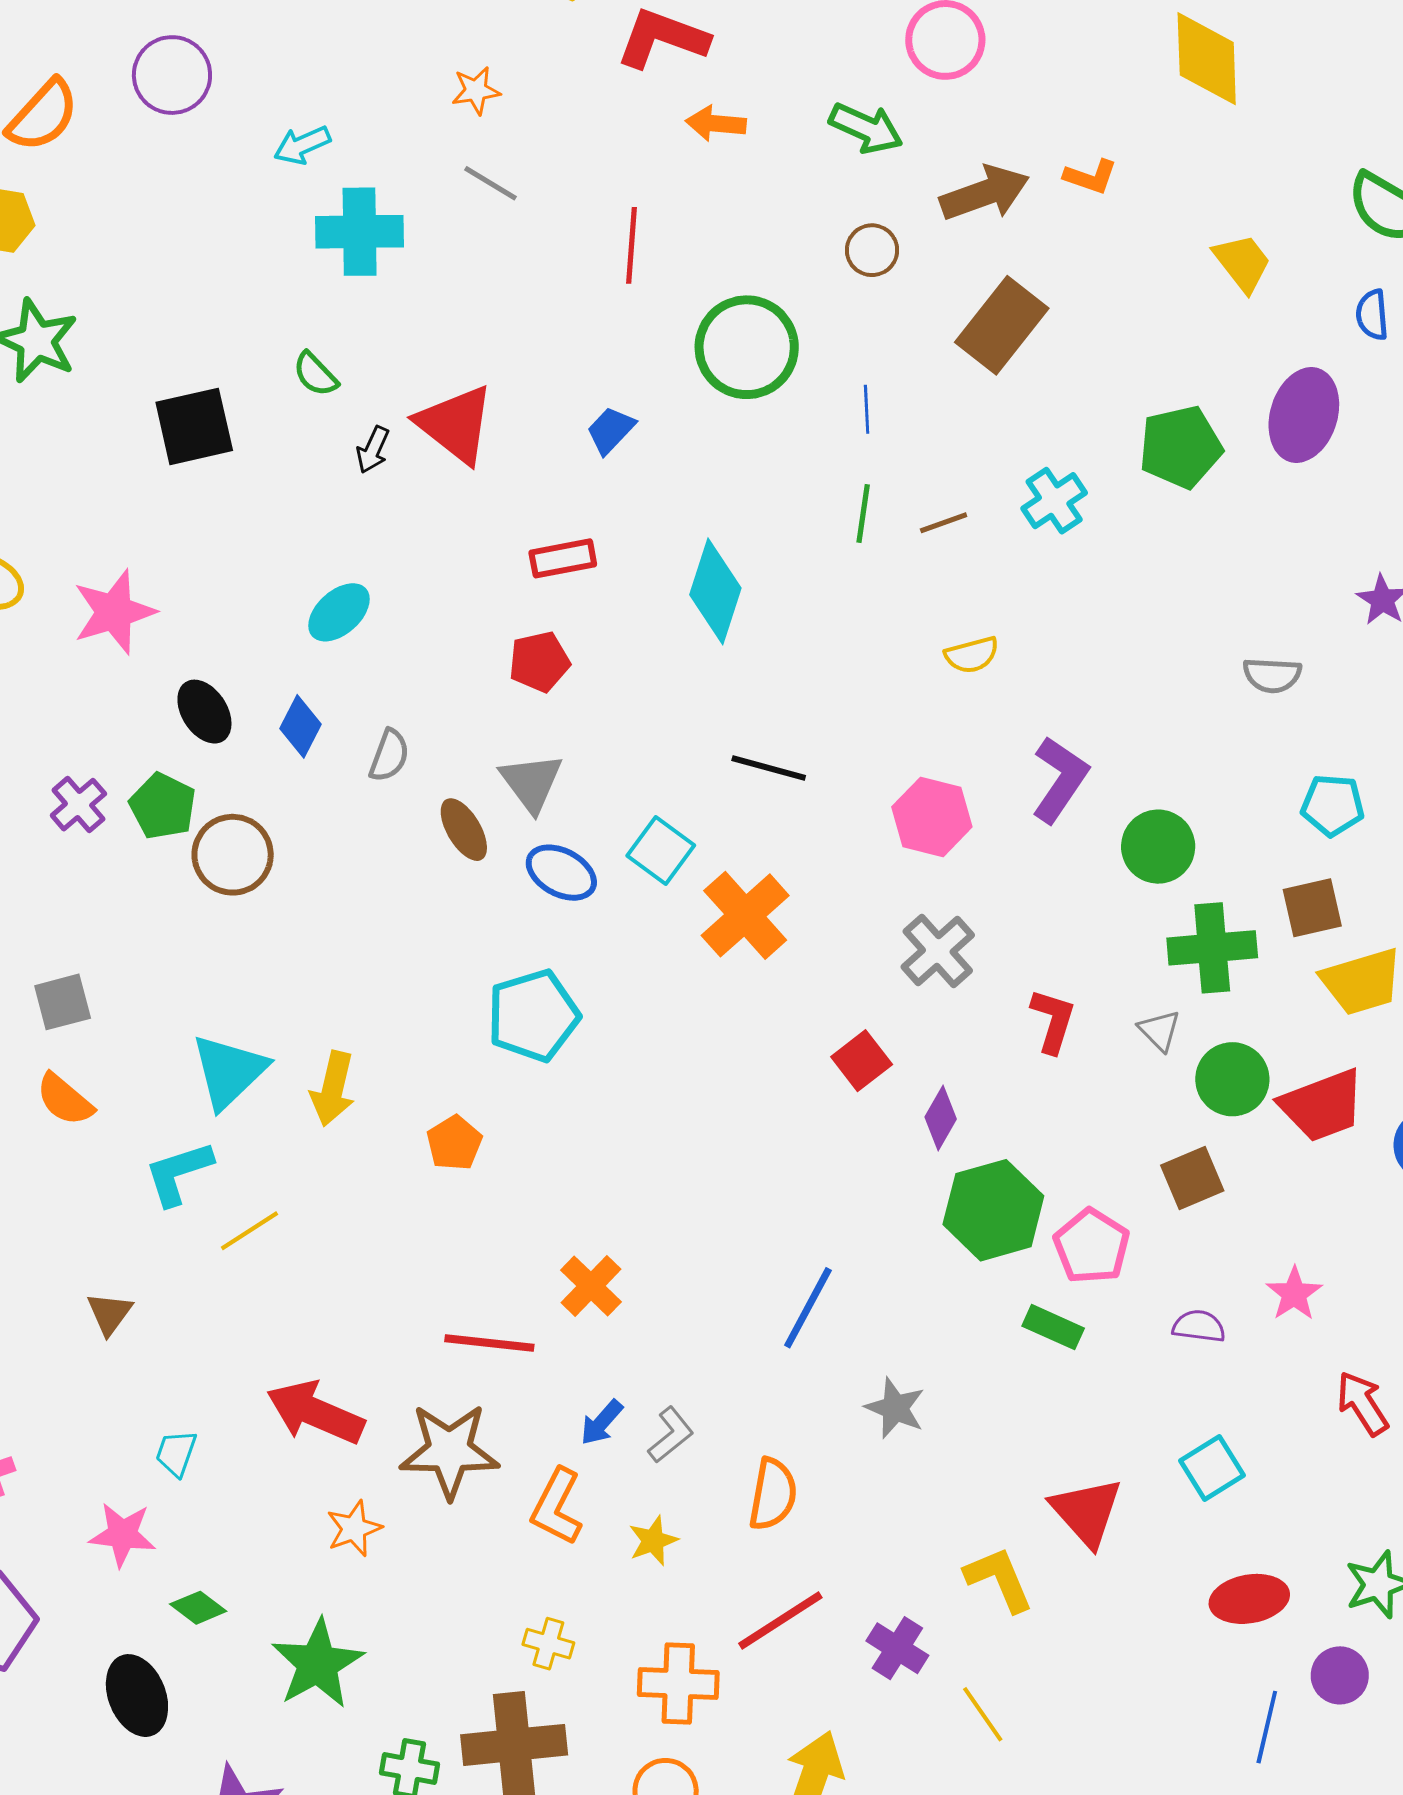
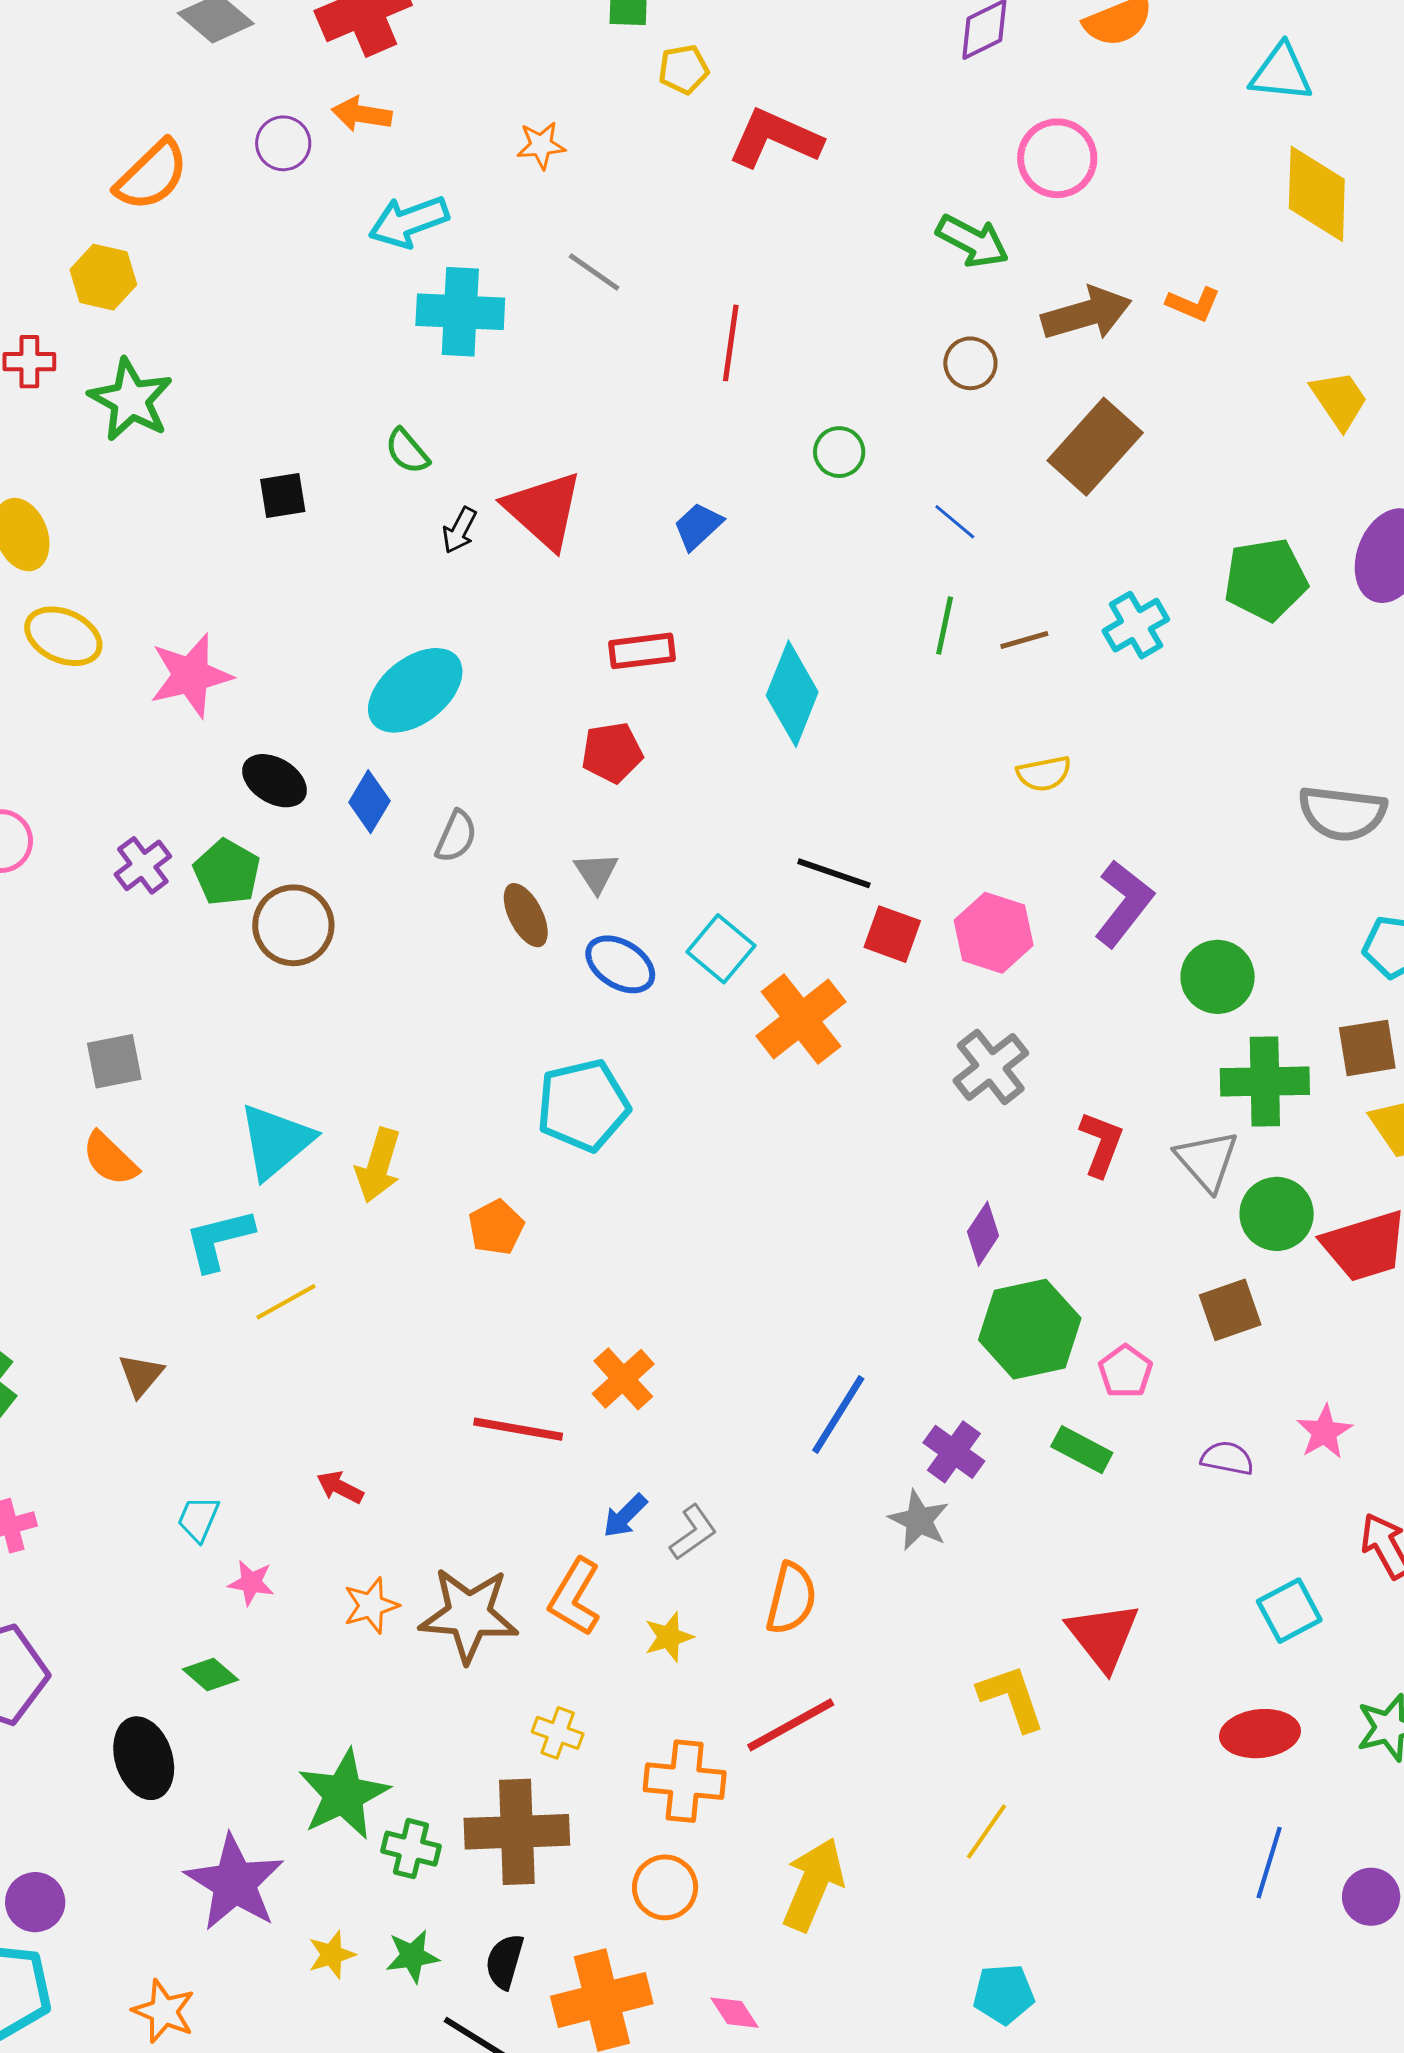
purple circle: (172, 75) -> (283, 143), size x0.7
orange star: (476, 91) -> (541, 145), moved
orange arrow: (716, 124) -> (362, 114), moved
cyan arrow: (302, 145) -> (409, 222), size x1.4
green circle: (747, 347) -> (839, 452), size x0.5
blue line: (867, 409) -> (955, 522), turned -51
black square: (194, 426) -> (283, 495), size x0.6
cyan ellipse: (339, 612) -> (415, 690), size x1.5
gray semicircle: (1272, 675) -> (1342, 813), size x1.5
black ellipse: (204, 712) -> (275, 781), turned -30
gray triangle: (531, 782) -> (596, 873), size x0.7
gray triangle: (1159, 1030) -> (1207, 1160), size x1.5
red square: (862, 1061) -> (892, 934), moved, turned -36
pink pentagon: (1092, 1246) -> (1125, 1371), size x0.7
red arrow: (315, 1413) -> (340, 1487), size x0.5
brown star: (449, 1451) -> (469, 1615), moved
cyan square: (1212, 1468) -> (1289, 1611), moved
pink star: (123, 1535) -> (251, 1583), moved, size x0.7
purple cross: (897, 1648) -> (954, 1452), moved
green star: (318, 1664) -> (344, 1795), moved
purple circle: (1340, 1675) -> (1371, 1897), moved
yellow line: (983, 1714) -> (987, 1831), turned 66

